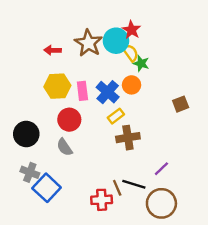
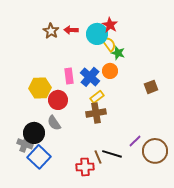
brown star: (88, 43) -> (51, 31), moved, size x0.7
red arrow: (53, 50) -> (71, 30), moved
yellow hexagon: (57, 86) -> (40, 88), moved
black circle: (26, 134) -> (34, 133), moved
brown cross: (128, 138) -> (96, 113), moved
brown circle: (161, 203) -> (155, 151), moved

